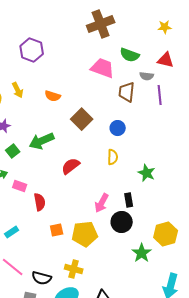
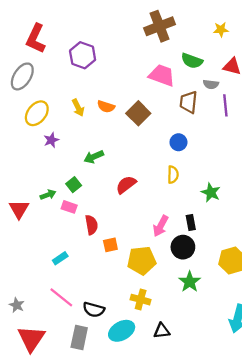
yellow star: (165, 27) -> (221, 30), moved
yellow arrow: (18, 90) -> (78, 108), moved
brown square: (82, 119) -> (138, 113), moved
green arrow: (42, 141) -> (94, 157), size x0.7
green square: (13, 151) -> (74, 185), moved
orange square: (57, 230) -> (110, 245), moved
green star: (142, 253) -> (190, 282), moved
yellow cross: (74, 269) -> (141, 300), moved

